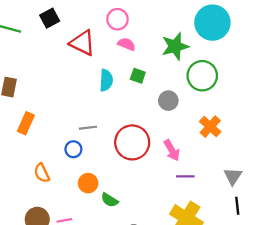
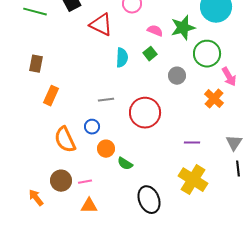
pink semicircle: (127, 44) -> (155, 31), moved
green square: (138, 76) -> (150, 54), turned 32
blue circle: (73, 149) -> (92, 127), moved
pink arrow: (172, 150) -> (229, 77), moved
orange semicircle: (42, 173) -> (65, 140), size x1.5

